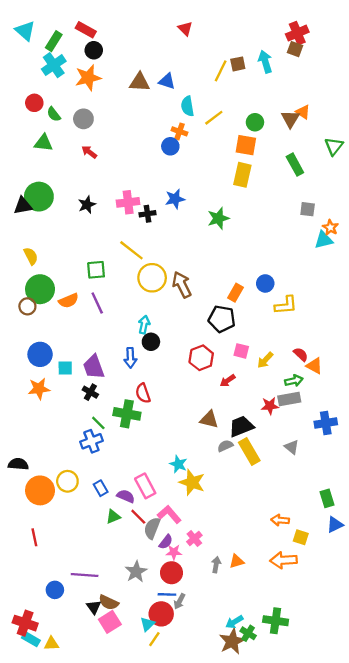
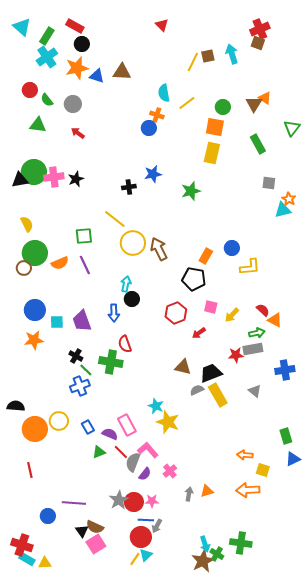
blue triangle: (167, 81) -> (97, 76), moved
pink cross: (128, 202) -> (54, 177), moved
black cross: (90, 392) -> (76, 356), moved
pink star: (174, 552) -> (152, 501), moved
red circle: (171, 573) -> (134, 502), moved
cyan arrow: (234, 622) -> (205, 544), turned -77
cyan triangle: (147, 624) -> (146, 555), moved

